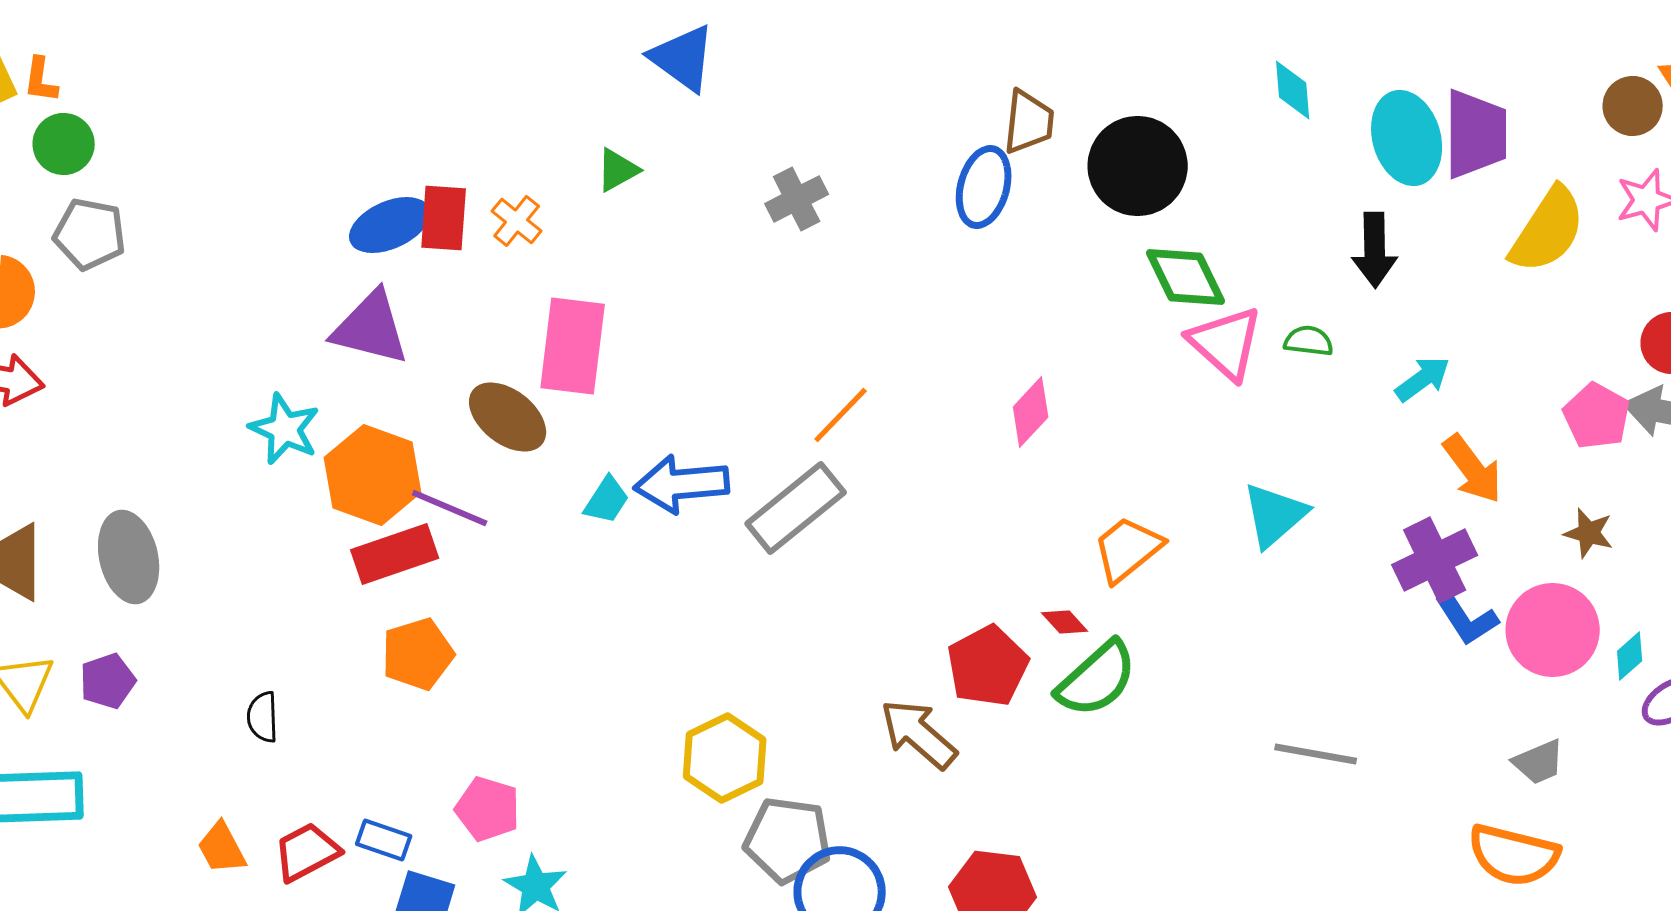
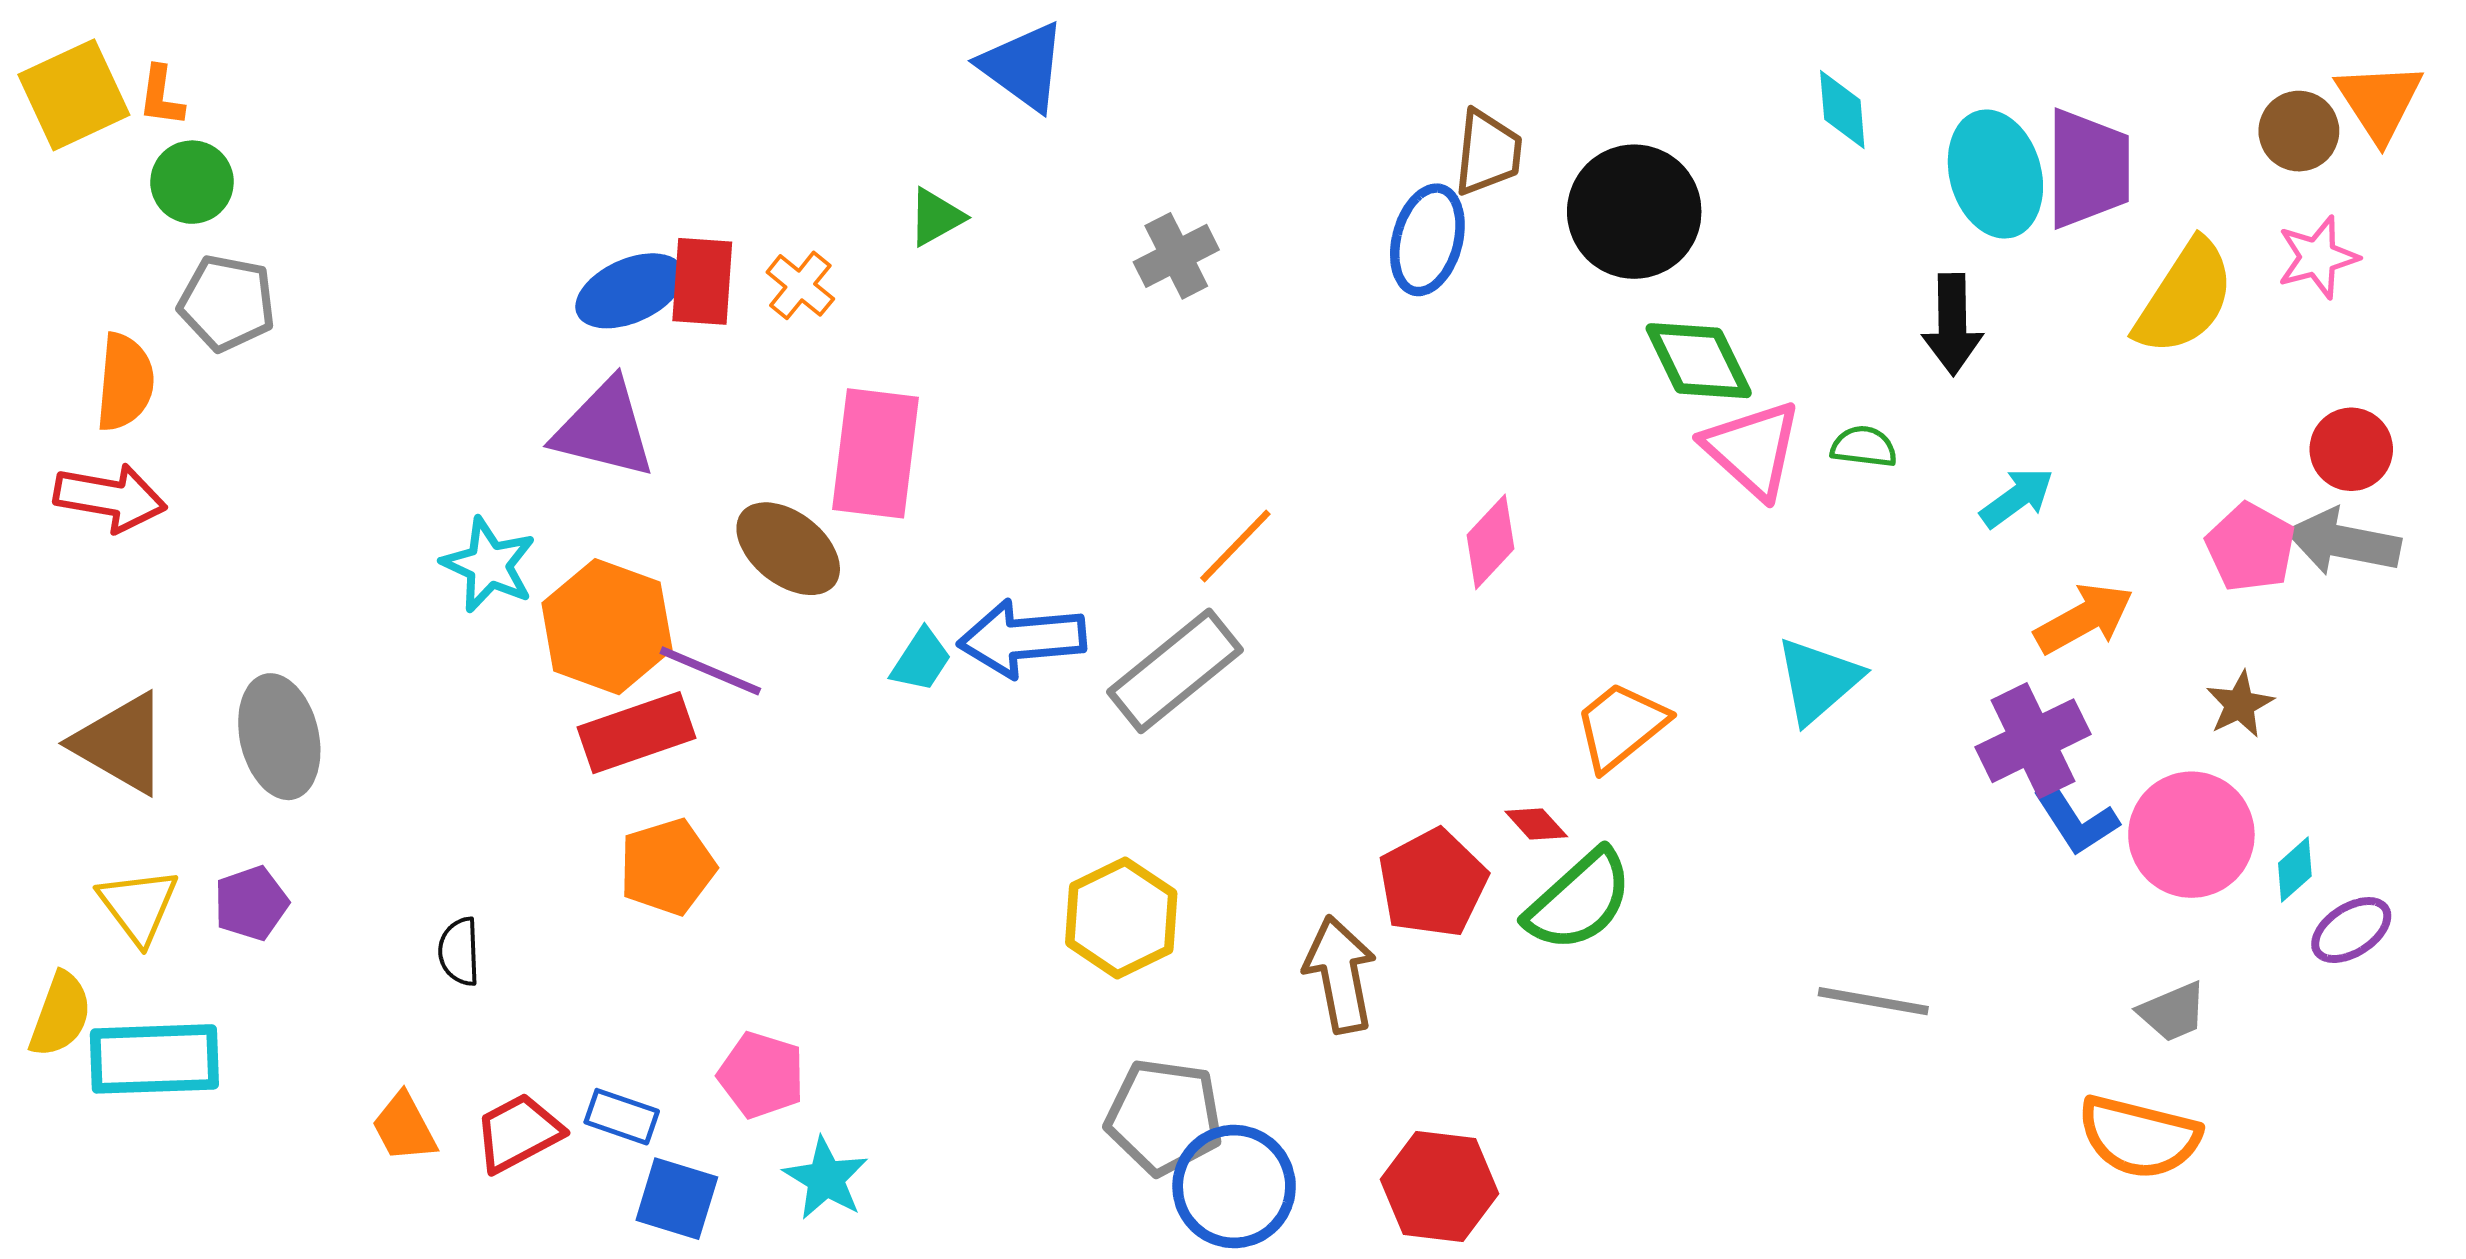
orange arrow: (1473, 469) -> (2084, 618), turned -82
brown star: (1589, 533) -> (2240, 704), turned 30
brown arrow: (919, 734) -> (1340, 974), turned 38
yellow hexagon: (725, 758) -> (1121, 918), moved

